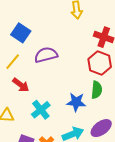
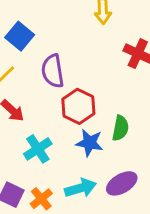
purple semicircle: (46, 55) -> (53, 71), turned -90
red hexagon: (100, 63) -> (78, 106), moved

